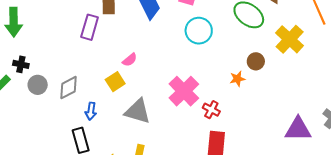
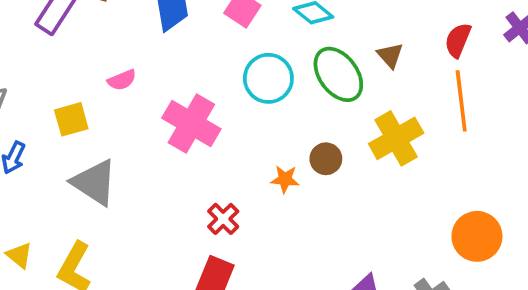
cyan circle: (199, 31) -> (268, 78), moved
pink semicircle: (130, 60) -> (122, 80), moved
pink cross: (184, 91) -> (191, 123), moved, turned -32

